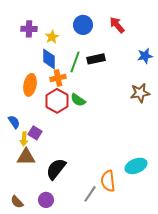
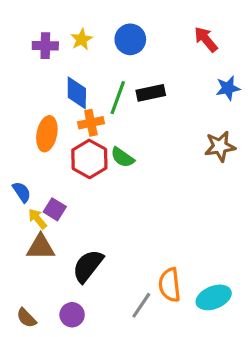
red arrow: (117, 25) -> (206, 39), moved
yellow star: (52, 37) -> (82, 39), moved
yellow arrow: (24, 139) -> (37, 219), turned 136
cyan ellipse: (136, 166) -> (214, 297), moved

